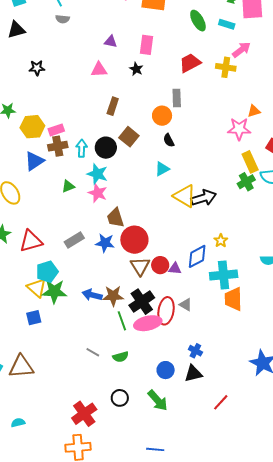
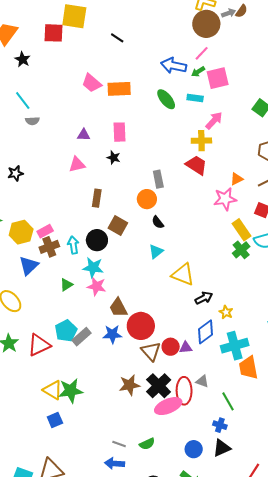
red trapezoid: (190, 63) -> (196, 165), moved, turned 70
black arrow: (204, 198) -> (204, 298), moved, size x0.7
cyan pentagon: (47, 272) -> (66, 331), moved
blue arrow: (92, 295) -> (115, 463), moved
green line: (122, 321) -> (228, 401), moved

